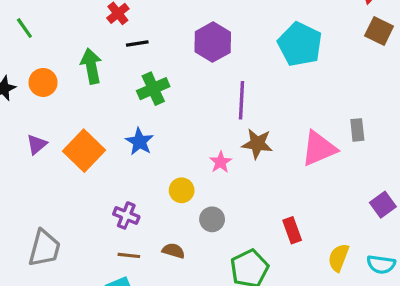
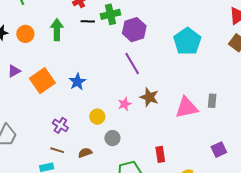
green cross: (153, 89) -> (110, 14), moved
purple line: (241, 100) -> (132, 64), moved, turned -45
brown semicircle: (173, 251) -> (85, 153), turned -48

